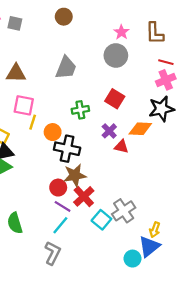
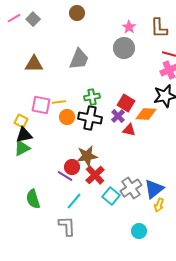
gray square: (15, 23) -> (33, 19), turned 32
red square: (115, 99) -> (126, 103), moved
pink square: (24, 105) -> (41, 105), moved
yellow line: (33, 122) -> (59, 102), moved, turned 64
black cross: (67, 149) -> (90, 118), moved
purple line: (63, 206) -> (65, 176), moved
blue triangle: (149, 246) -> (154, 189), moved
gray L-shape: (53, 253) -> (67, 226), turned -30

